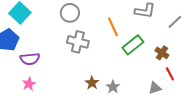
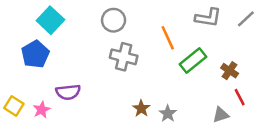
gray line: (175, 22) -> (246, 19), moved
purple semicircle: (30, 59) -> (68, 92), moved
pink star: (29, 84) -> (42, 110), moved

